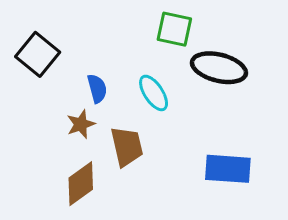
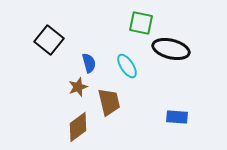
blue rectangle: (228, 169) -> (177, 117), size x0.7

